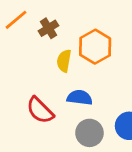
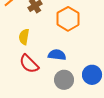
yellow semicircle: (64, 61) -> (24, 37), moved

